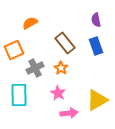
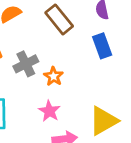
brown rectangle: (65, 43) -> (59, 19), moved
gray cross: (35, 68) -> (26, 64), moved

